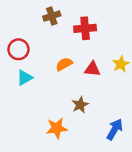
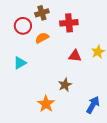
red circle: (18, 49) -> (23, 26), moved
orange semicircle: (64, 64) -> (42, 38), moved
orange star: (57, 128) -> (46, 104), turned -30

